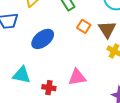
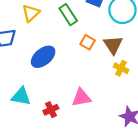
red cross: (49, 88) -> (51, 110), turned -32

